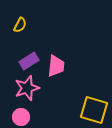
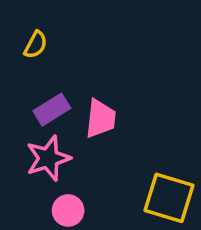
pink circle: (21, 117) -> (68, 210), moved

